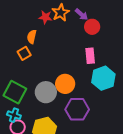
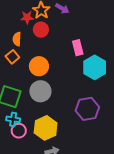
red circle: (92, 27) -> (41, 30), moved
orange circle: (65, 84) -> (39, 66), moved
purple hexagon: (77, 109) -> (87, 109), moved

